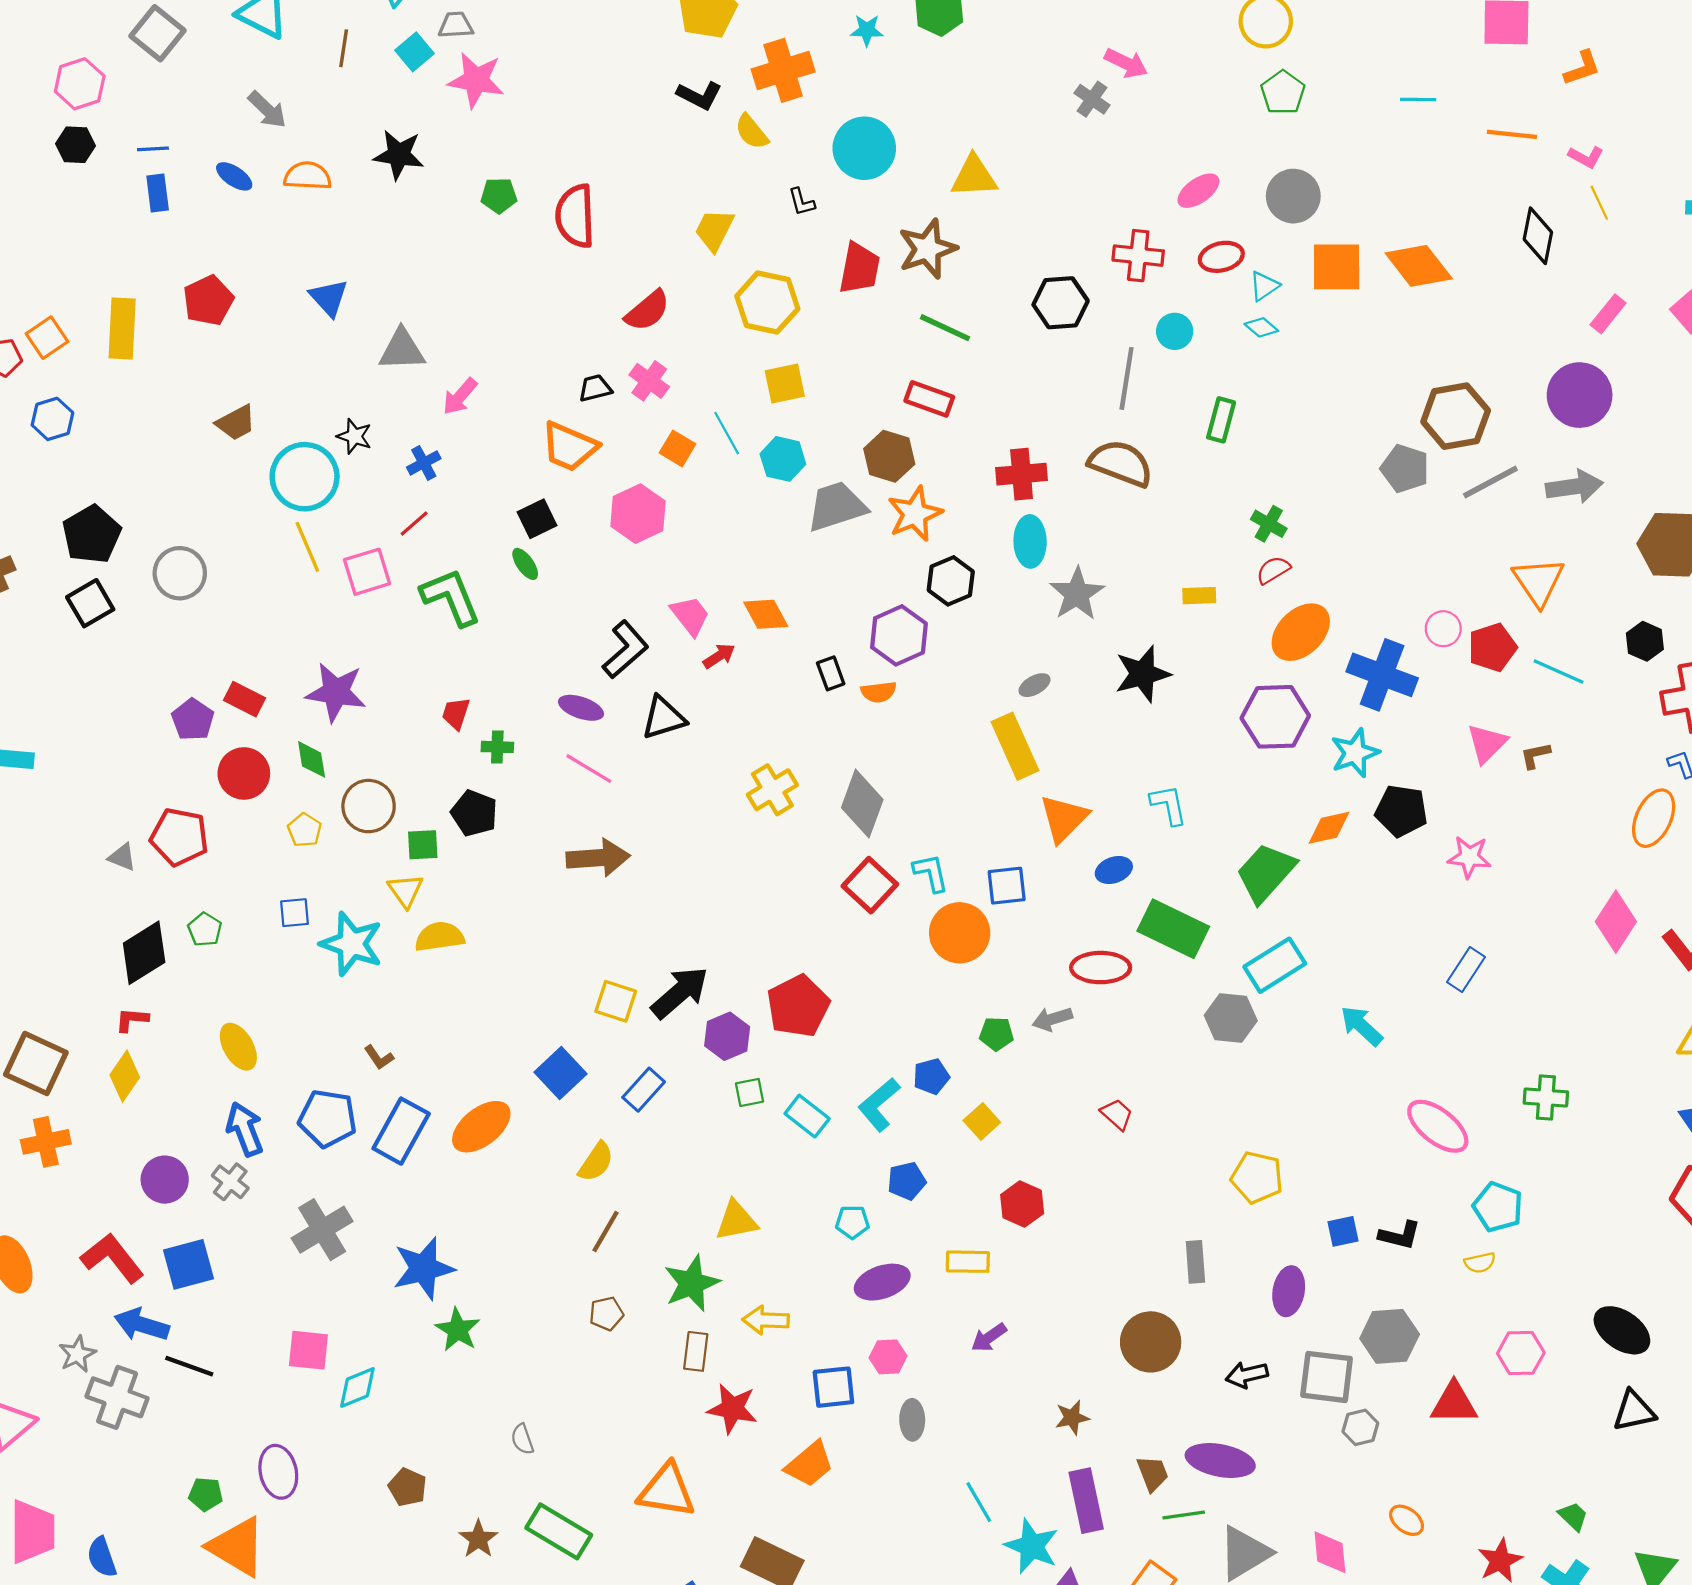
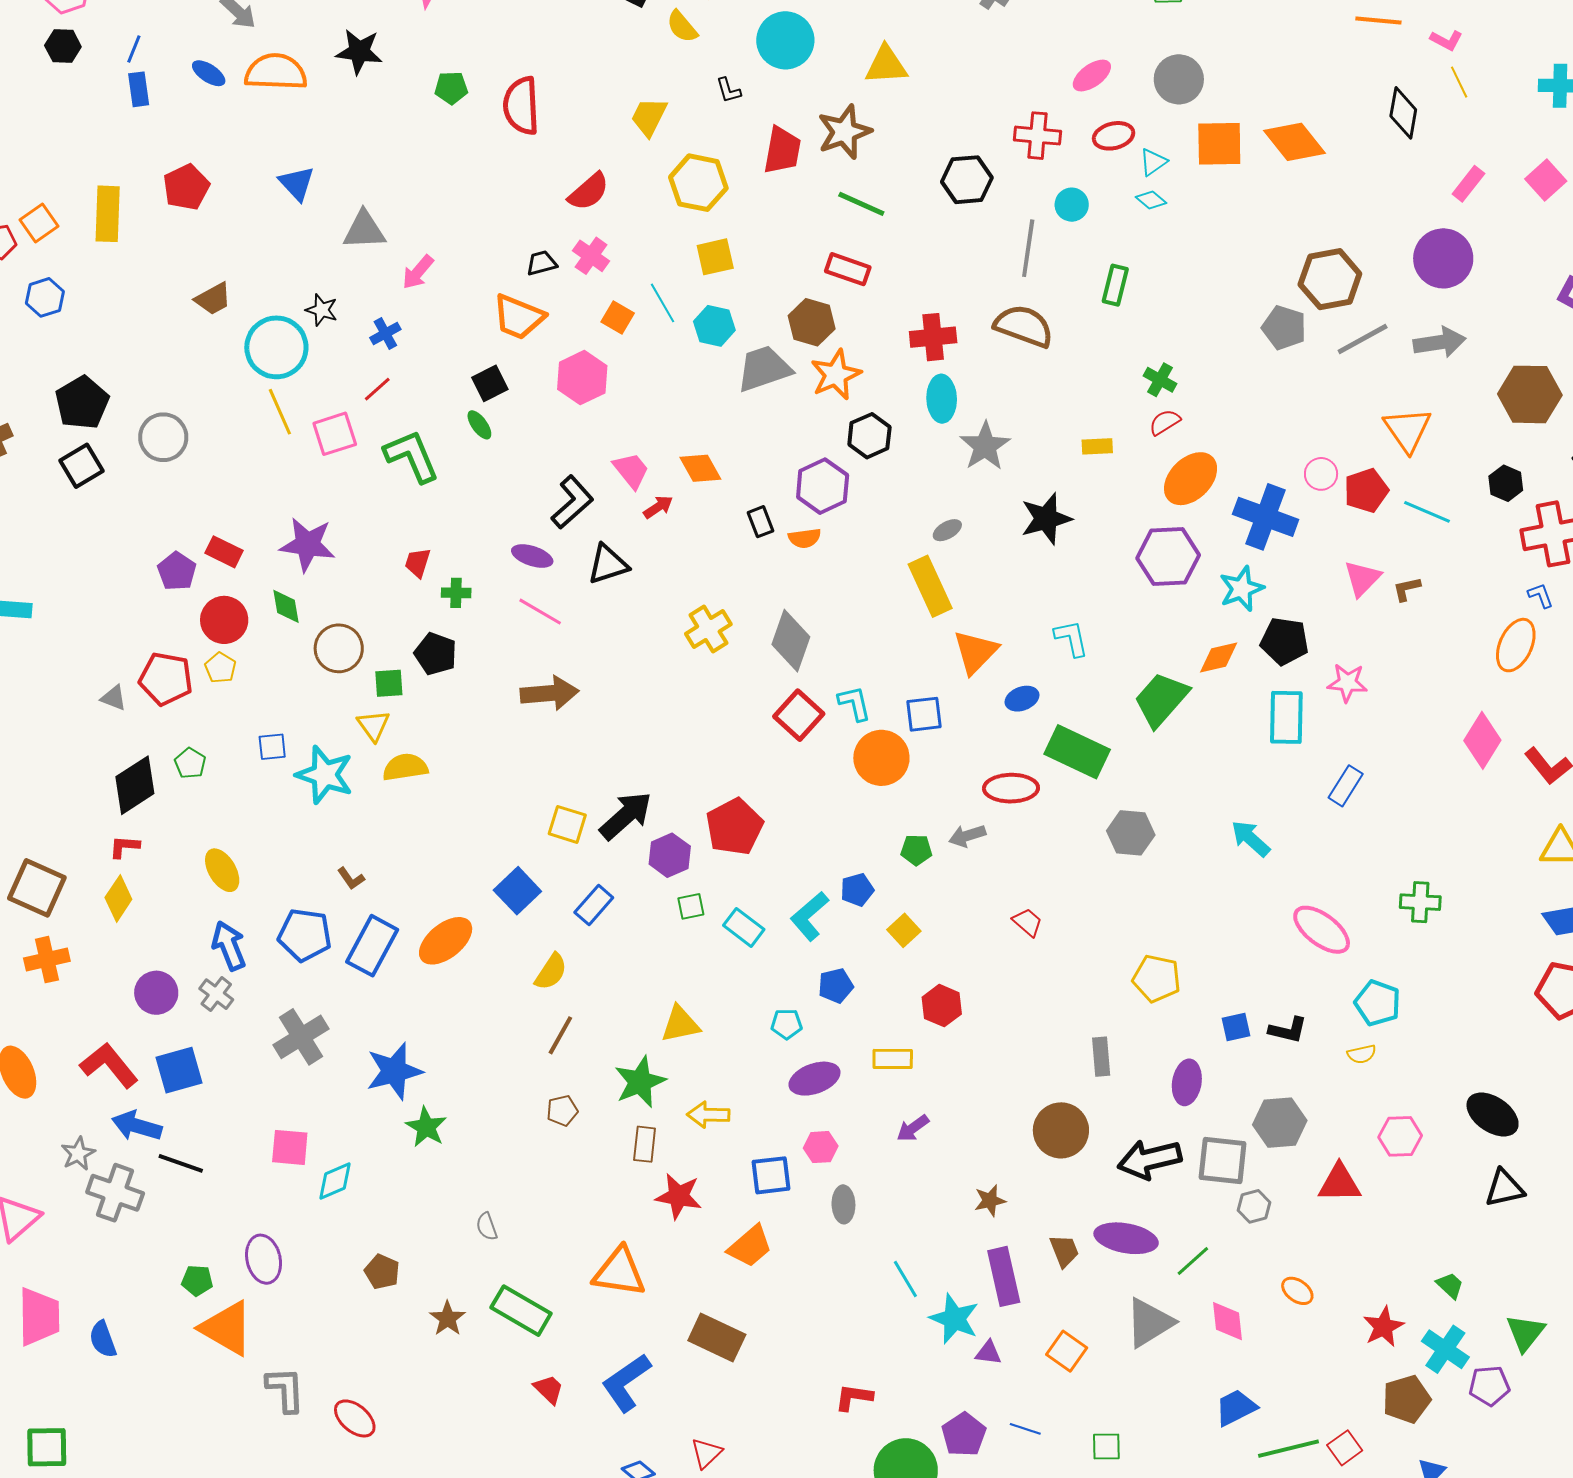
blue line: (153, 149) -> (134, 49), turned -64
orange semicircle: (308, 176) -> (276, 72), size x1.4
yellow pentagon: (305, 830) -> (220, 668), moved
cyan rectangle: (1275, 965) -> (1286, 717), moved, turned -56
black arrow: (1247, 1375) -> (1149, 1159), size x1.6
green line: (1184, 1515) -> (1193, 1261), moved, turned -33

